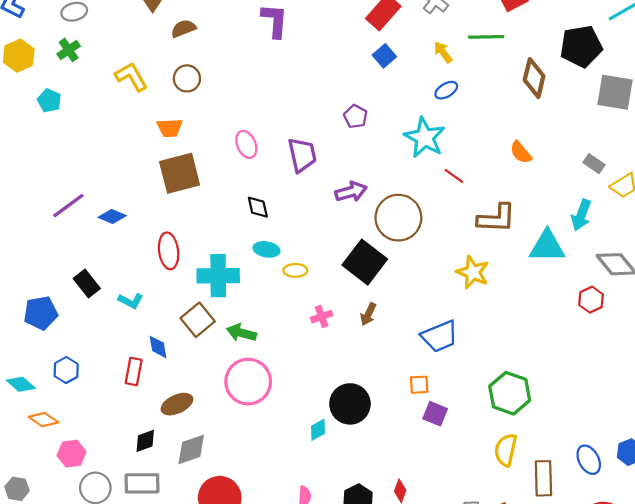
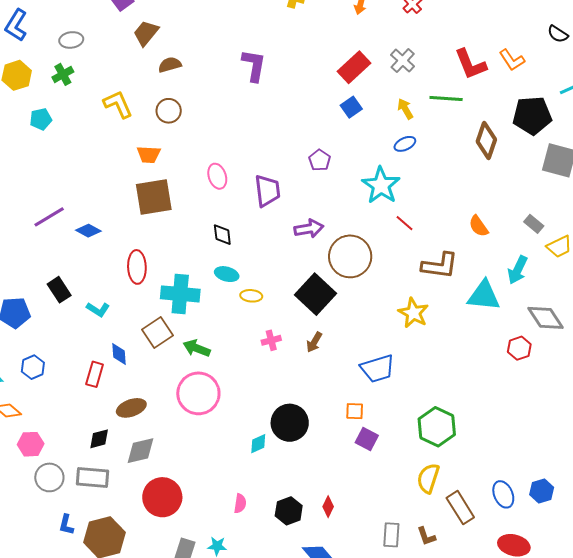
cyan pentagon: (49, 101) -> (41, 119), turned 30
orange semicircle: (521, 152) -> (478, 226), moved
brown rectangle: (543, 478) -> (460, 508), turned -36

